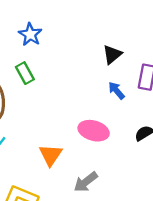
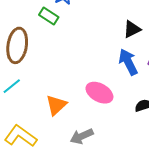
green rectangle: (25, 73) -> (49, 16), moved, turned -42
blue arrow: (117, 91) -> (128, 62), size x1.5

